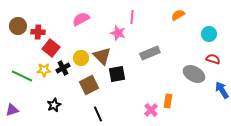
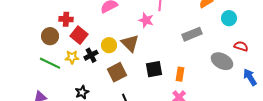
brown circle: (18, 26) -> (50, 36), moved
cyan circle: (209, 34) -> (229, 18), moved
gray rectangle: (150, 53) -> (192, 34), moved
black square: (117, 74) -> (154, 69), moved
orange rectangle: (168, 101) -> (180, 74), moved

